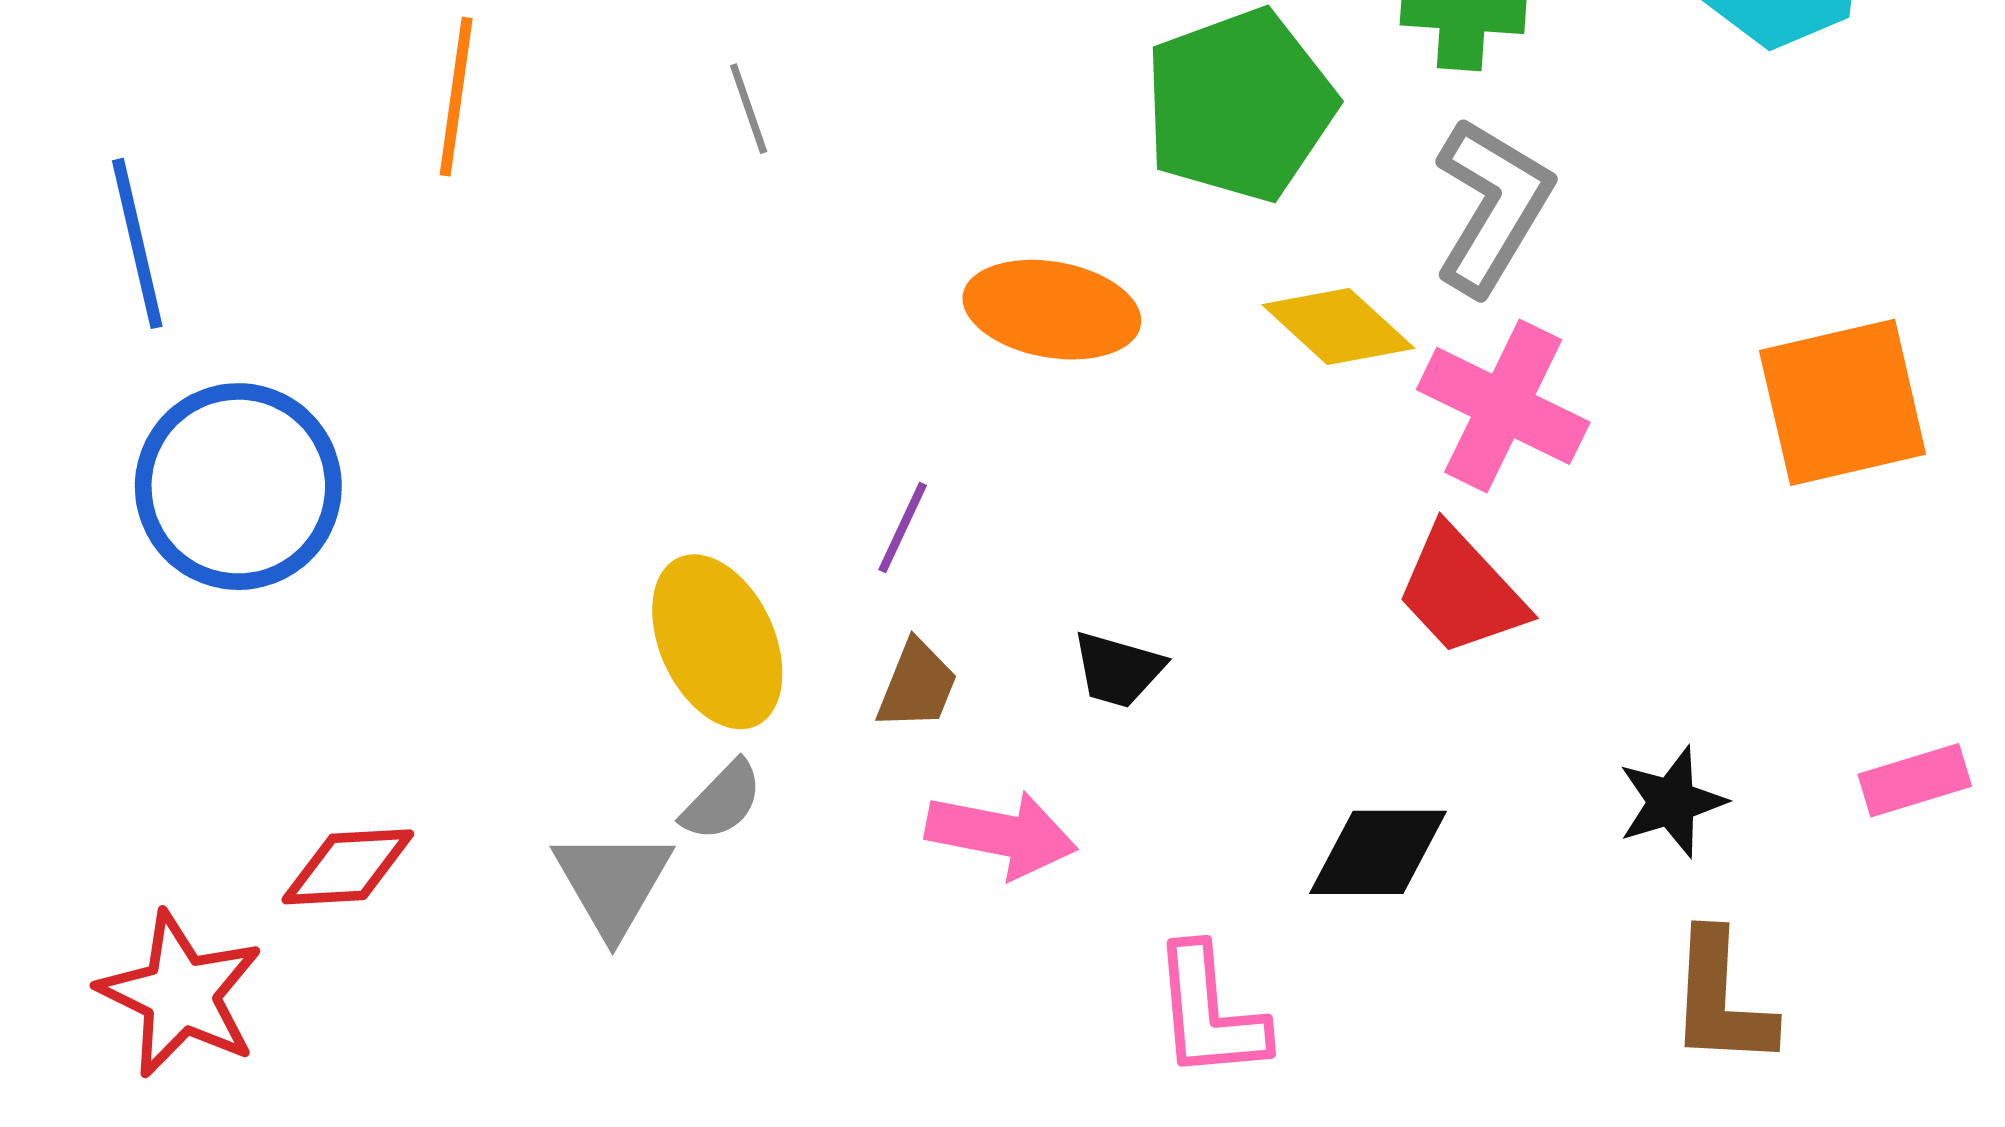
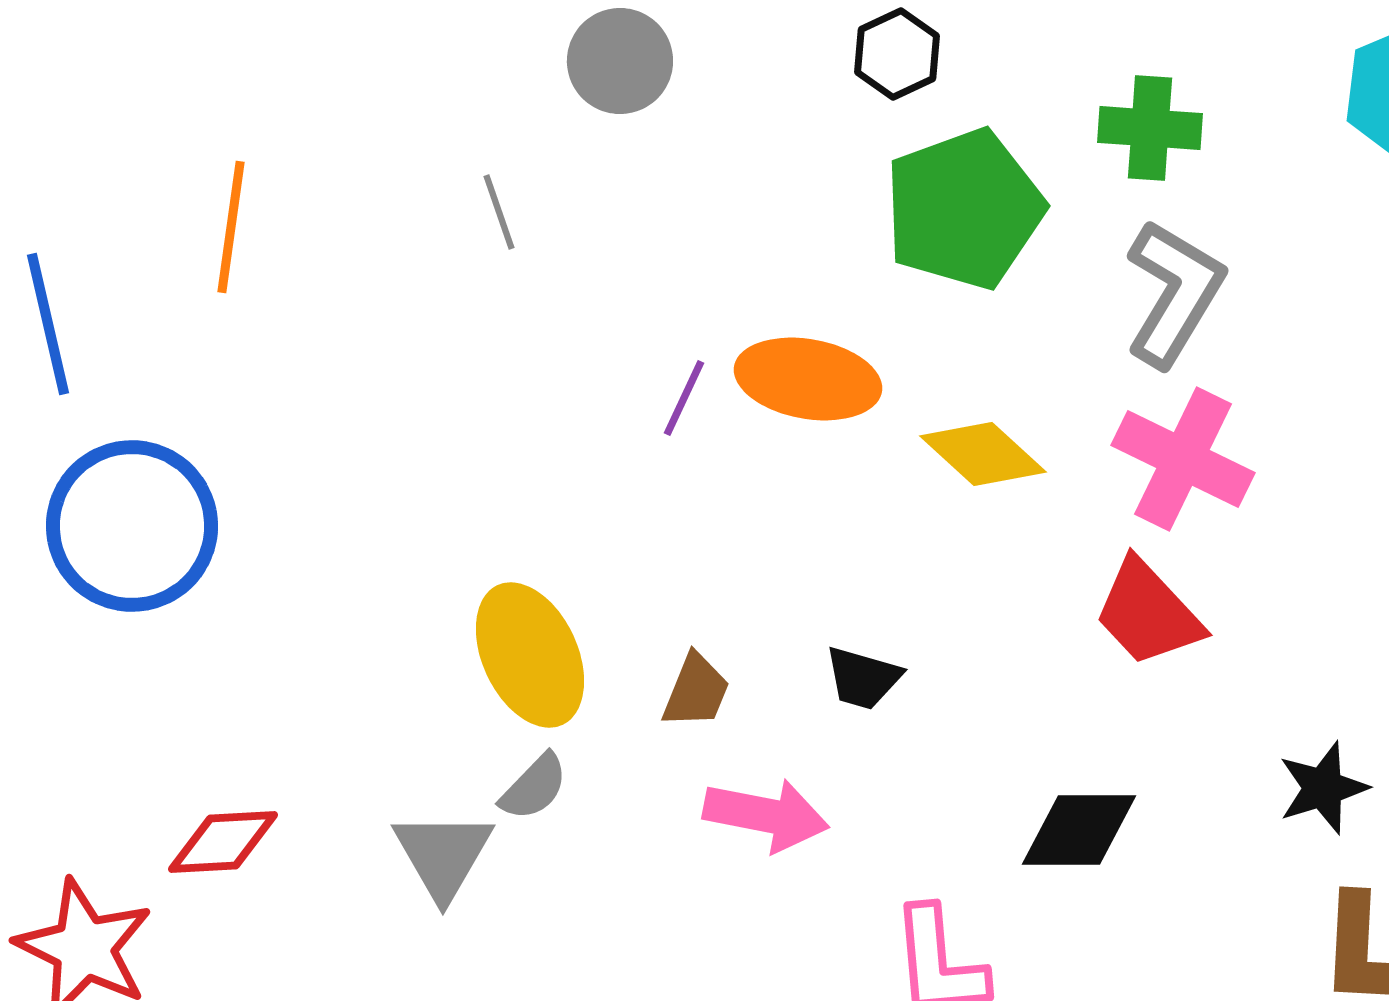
orange line: (456, 97) -> (231, 227), moved
gray line: (749, 109) -> (499, 212), moved
yellow diamond: (1338, 326) -> (983, 454), moved
purple line: (903, 527) -> (684, 398), moved

